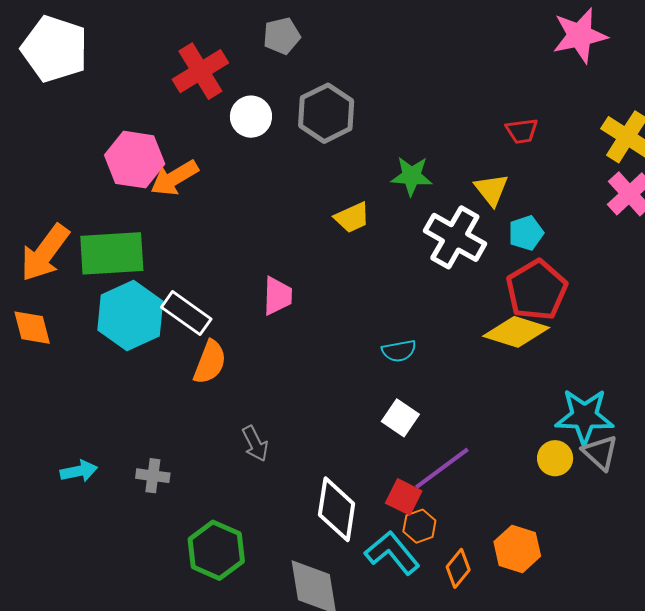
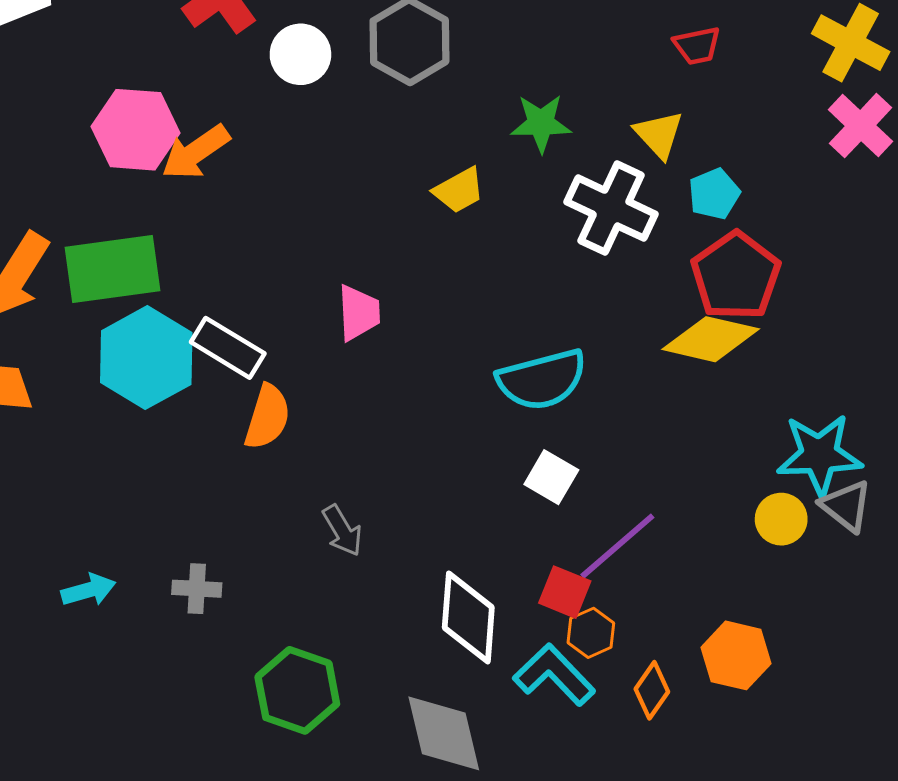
cyan semicircle: (399, 351) -> (542, 380), size x1.8

